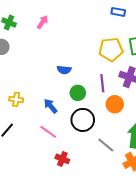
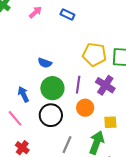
blue rectangle: (118, 12) -> (67, 15), moved
green circle: (78, 93) -> (52, 88), size x1.5
gray line: (106, 145) -> (67, 145), turned 60

